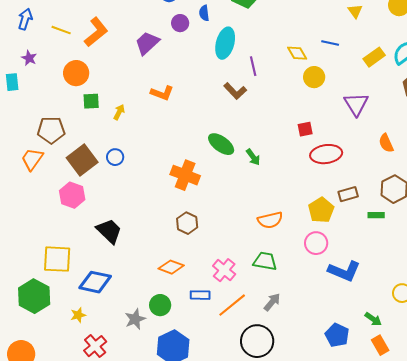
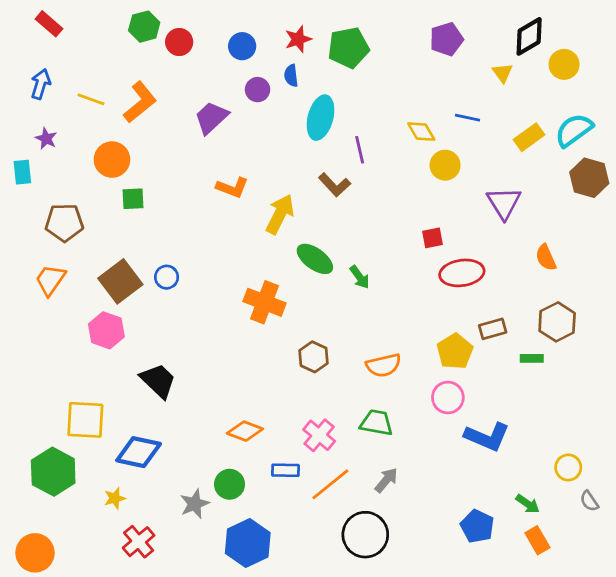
yellow arrow: (119, 112) -> (280, 214), moved, size x1.8
brown pentagon: (51, 130) -> (64, 223), moved
brown hexagon: (187, 223) -> (314, 357), moved

